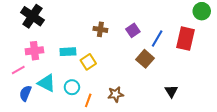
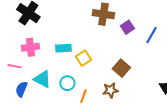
brown cross: (100, 29) -> (103, 14), moved, size x1.5
brown square: (145, 59) -> (121, 68), moved
pink line: (18, 70) -> (14, 66), turned 40

